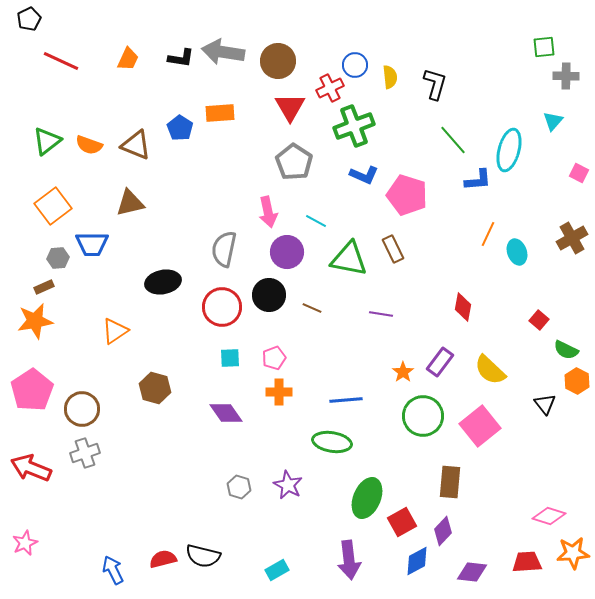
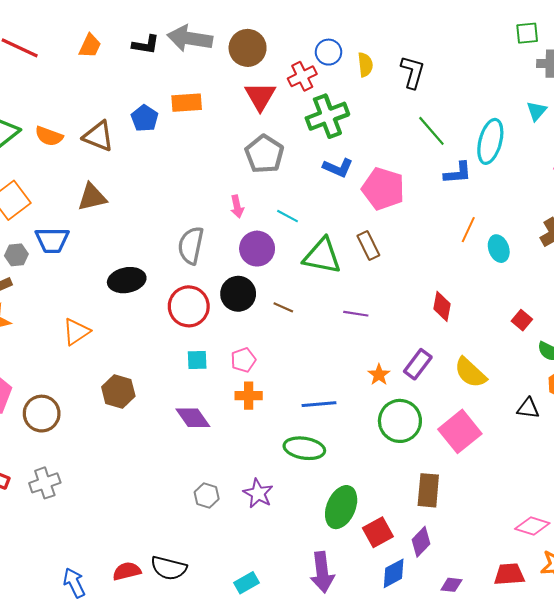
pink arrow: (268, 212) -> (237, 207), size x0.7
black triangle: (545, 404) -> (528, 408), turned -45
gray cross: (85, 453) -> (45, 483), moved
purple diamond: (472, 572) -> (451, 585), size x0.7

